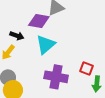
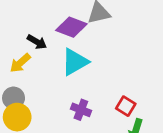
purple cross: (56, 77) -> (81, 110), size x0.6

